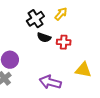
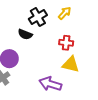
black semicircle: (44, 37) -> (25, 34), moved
yellow triangle: (83, 70) -> (71, 64), moved

